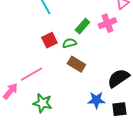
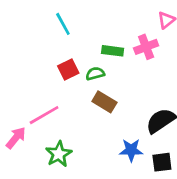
green rectangle: (82, 26) -> (113, 51), turned 56
green star: (42, 103) -> (59, 154), turned 30

